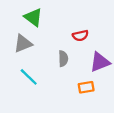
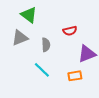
gray semicircle: (63, 59) -> (46, 45), moved
cyan line: (29, 77) -> (42, 70), moved

